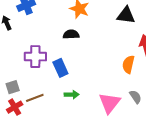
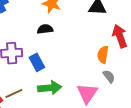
green arrow: (72, 95) -> (50, 88), size x1.6
gray semicircle: (136, 97) -> (109, 76), moved

